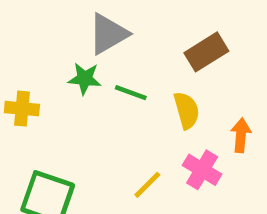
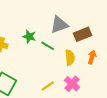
gray triangle: (108, 34) -> (59, 25), moved
orange arrow: (241, 135) -> (92, 57), moved

